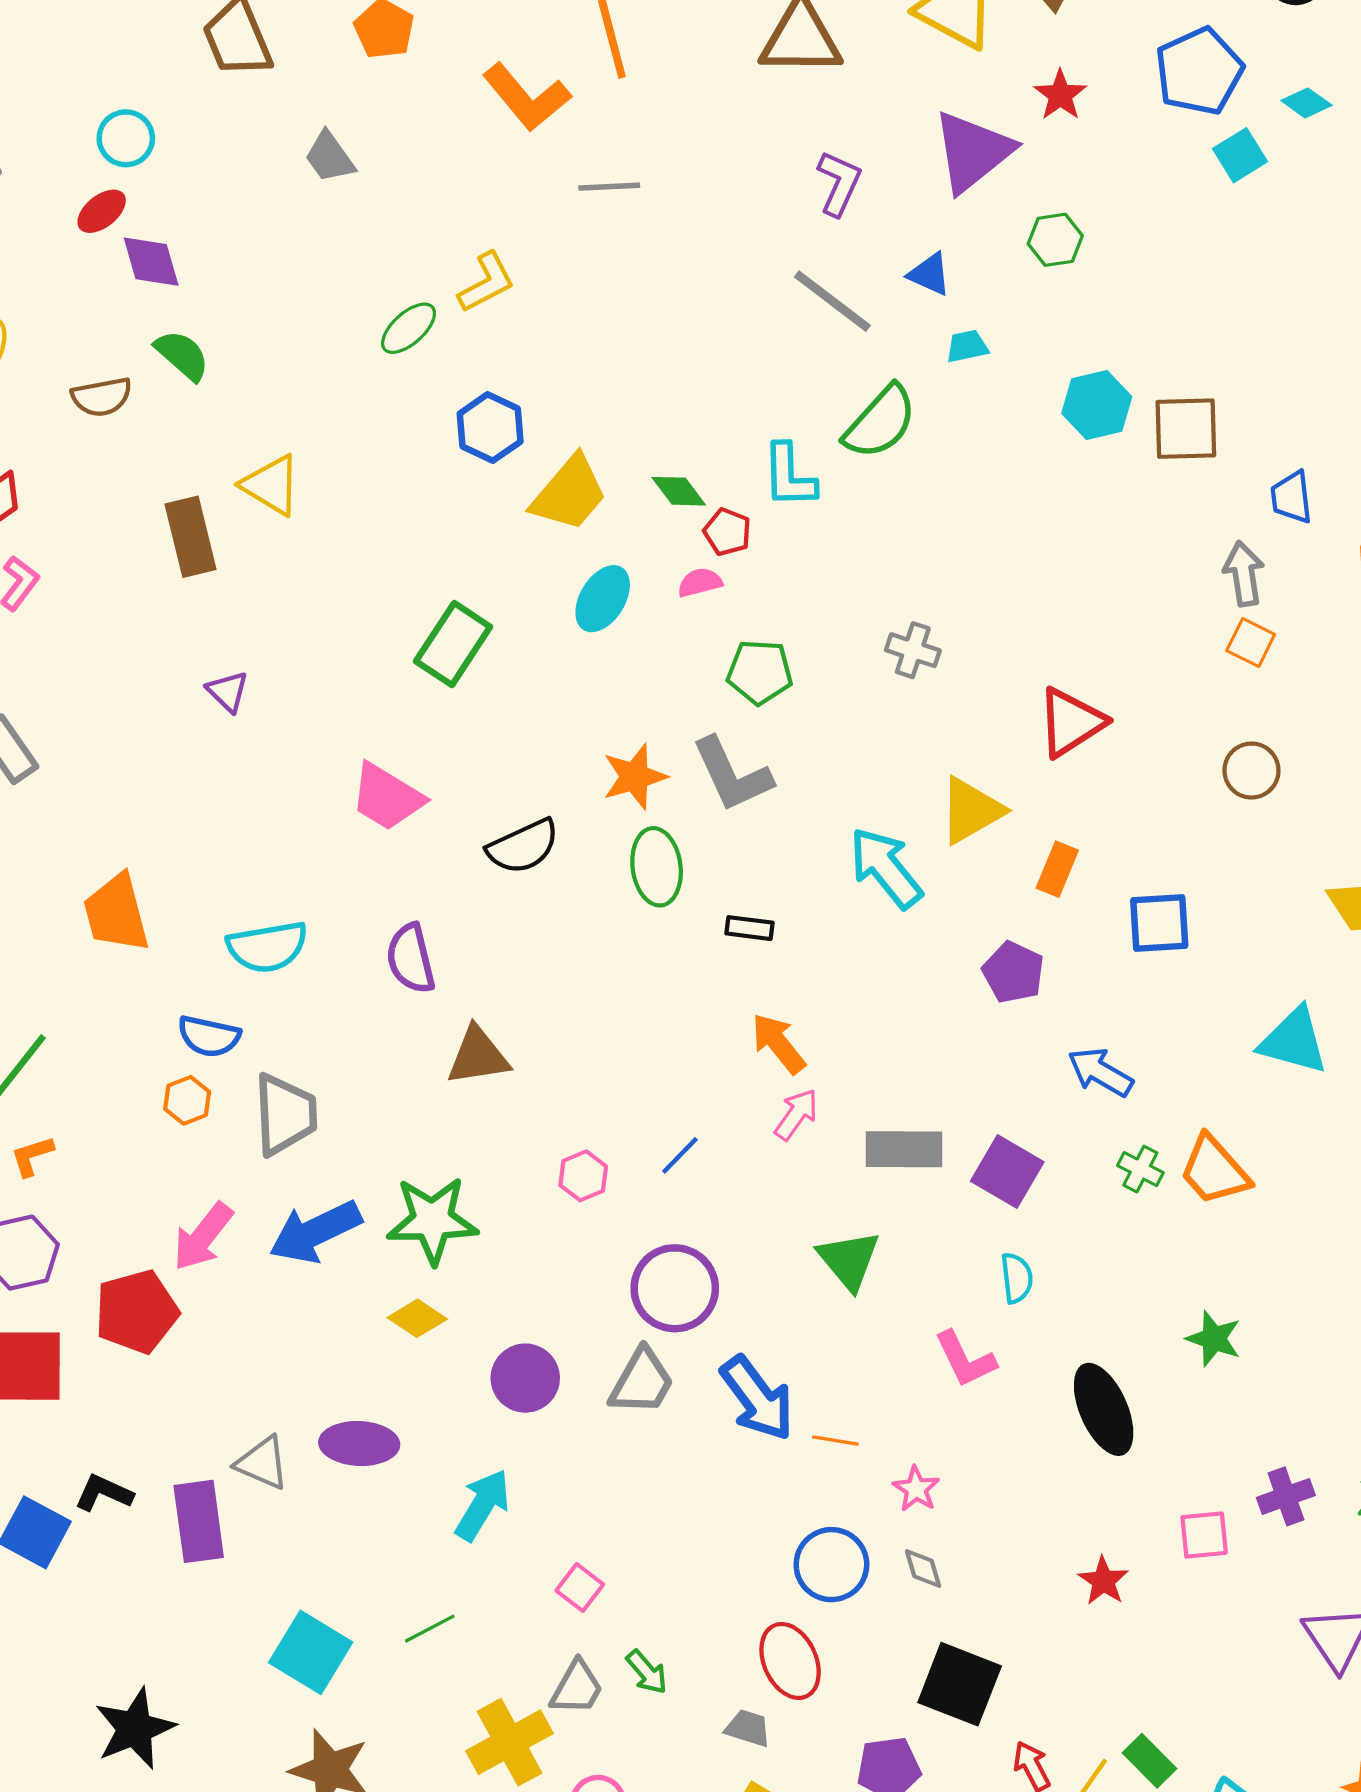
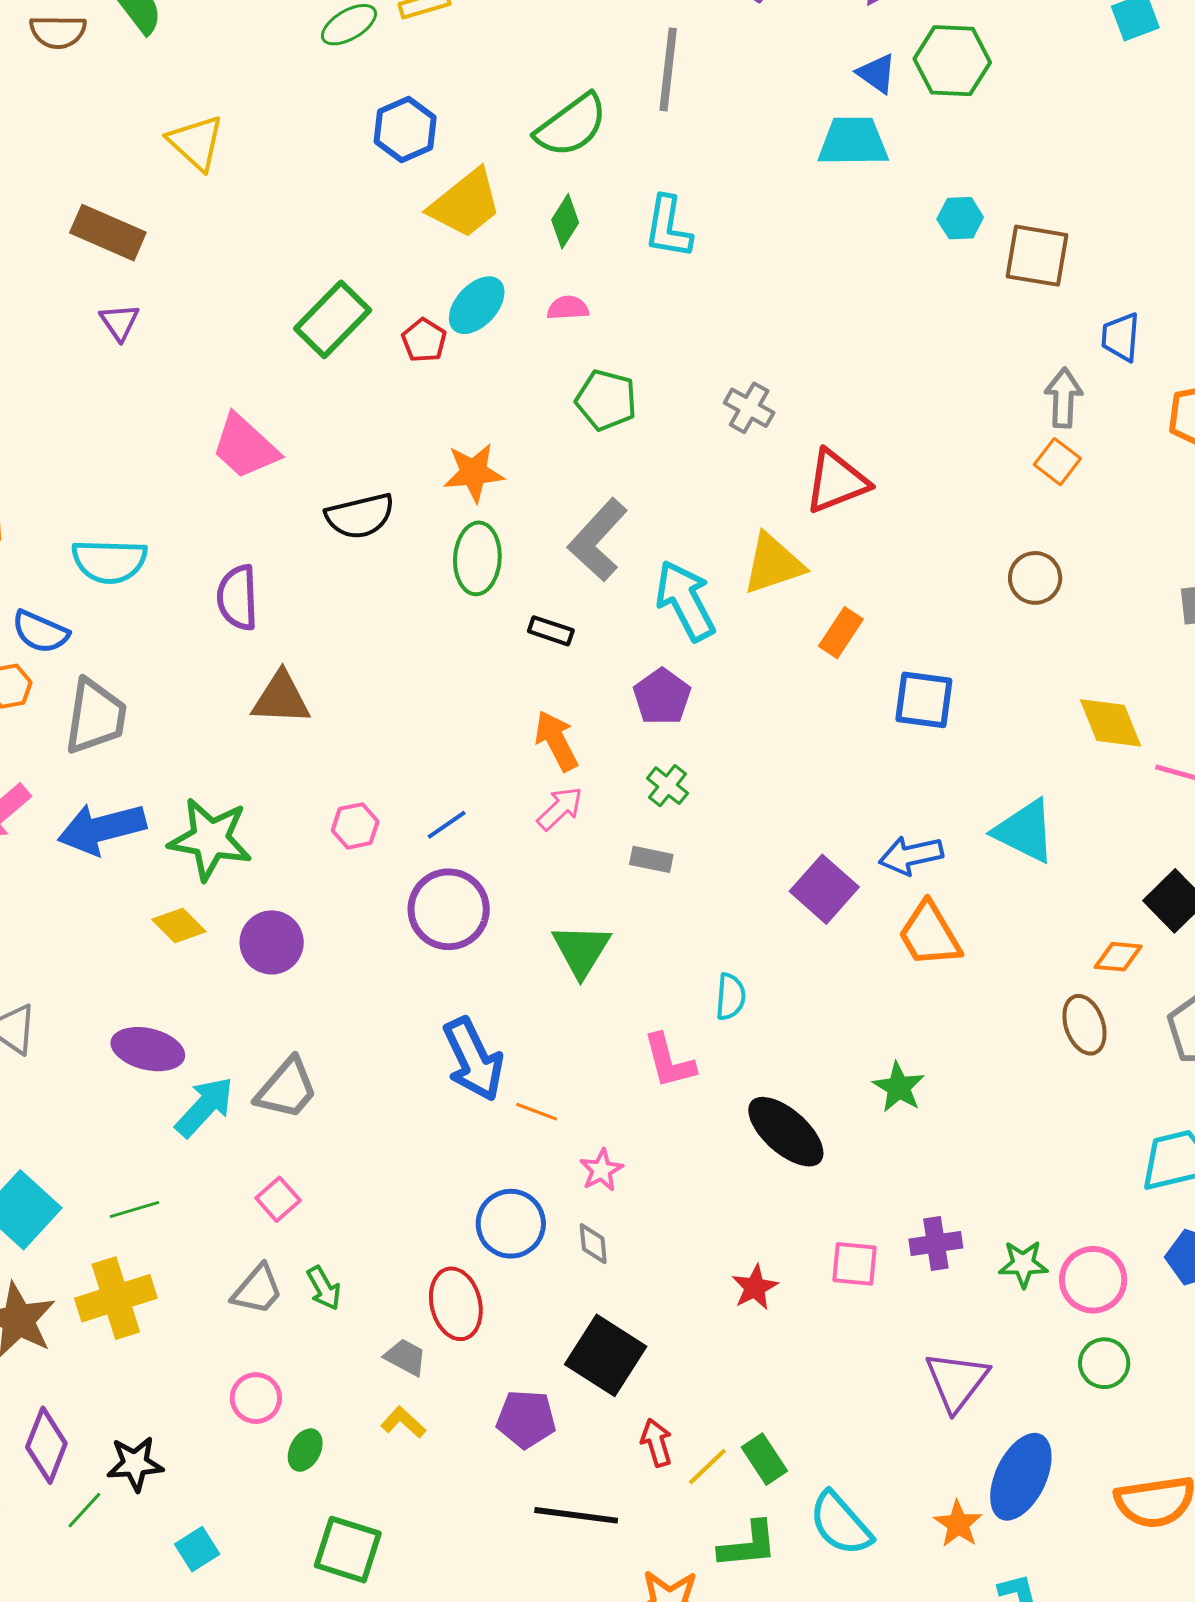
green hexagon: (1055, 240) -> (952, 61), size x1.5
blue triangle: (930, 274) -> (877, 73), moved
gray line: (832, 301) -> (668, 69), moved, turned 48
cyan trapezoid: (967, 346) -> (853, 142), size x1.8
cyan hexagon: (1097, 405) -> (960, 218), size x0.7
green semicircle: (880, 422) -> (571, 125), moved
green diamond: (679, 491) -> (565, 221), turned 58
red pentagon: (727, 532) -> (424, 340), moved
brown rectangle: (191, 537) -> (108, 233), moved, turned -64
red triangle: (1071, 722) -> (836, 481), moved
gray L-shape: (732, 775) -> (598, 540), moved, turned 56
purple pentagon: (1013, 972) -> (662, 697), moved
blue arrow: (1100, 1072) -> (911, 855), moved, turned -54
gray rectangle: (904, 1149) -> (651, 859), size x0.6
green cross: (1140, 1169) -> (667, 786), moved
purple square: (1007, 1172) -> (824, 889), moved
purple circle: (675, 1288) -> (449, 909), moved
purple circle: (525, 1378) -> (272, 942), moved
gray trapezoid: (642, 1382) -> (287, 1089), moved
black ellipse: (1104, 1409) -> (786, 1132), turned -36
purple ellipse: (359, 1443) -> (148, 1049), moved
yellow cross: (509, 1742) -> (116, 1298), moved

